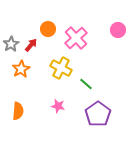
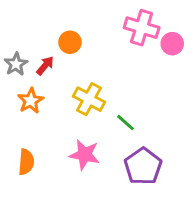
pink cross: (76, 38) -> (142, 28), moved, turned -30
pink star: (58, 106) -> (85, 155), size x1.5

